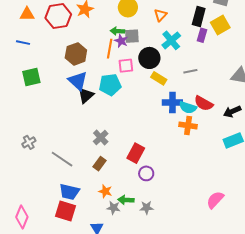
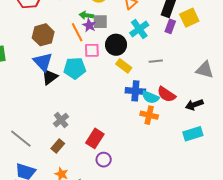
orange line: (110, 49) -> (77, 32), turned -42

